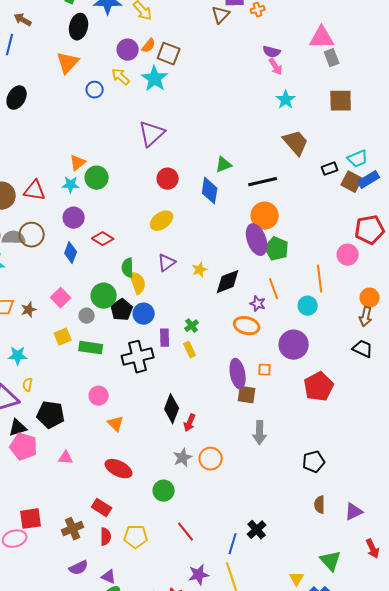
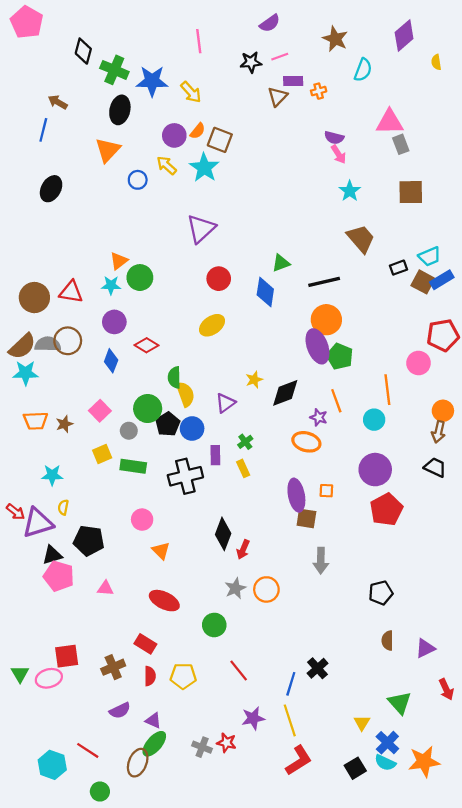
purple triangle: (167, 263) -> (225, 403), moved
purple circle: (294, 345) -> (375, 470), moved

